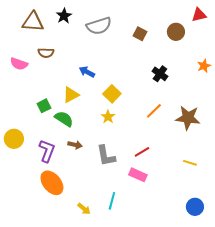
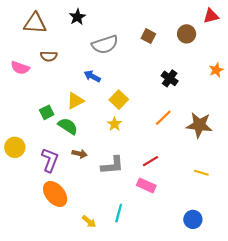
black star: (64, 16) -> (77, 17), moved
gray semicircle: (99, 26) -> (105, 45), moved
gray L-shape: (106, 156) -> (112, 165), turned -85
blue circle: (195, 207) -> (193, 219), moved

